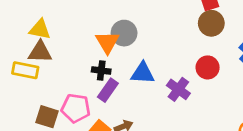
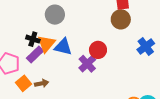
orange triangle: (107, 42) -> (46, 44), moved
red circle: (208, 67) -> (98, 50), moved

